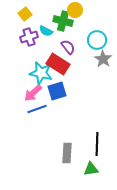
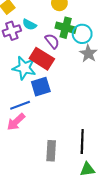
green cross: (63, 21) -> (66, 28), moved
pink arrow: (33, 93) -> (16, 122), moved
green triangle: (91, 169) -> (87, 169), moved

